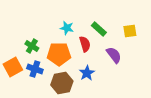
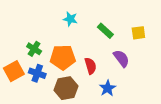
cyan star: (67, 28) -> (70, 19), moved
red semicircle: (85, 44) -> (90, 66), moved
blue star: (87, 73) -> (108, 88), moved

